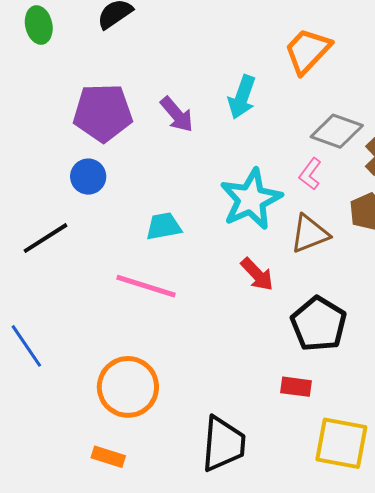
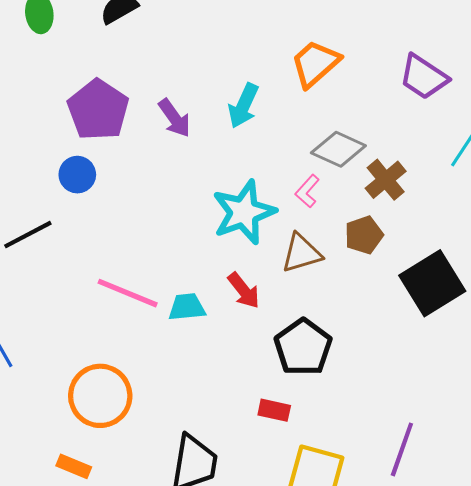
purple pentagon: (103, 113) -> (98, 110), turned 30
cyan trapezoid: (164, 226) -> (187, 307), moved

